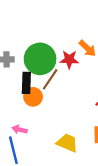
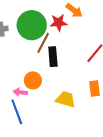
black rectangle: (26, 83) -> (53, 57), moved
orange circle: (33, 97) -> (33, 80), moved

